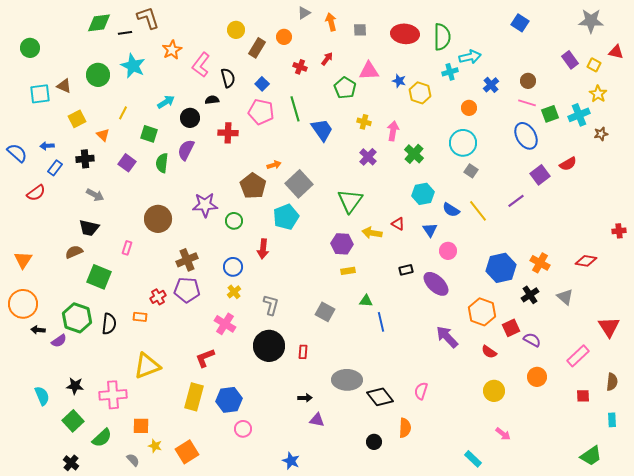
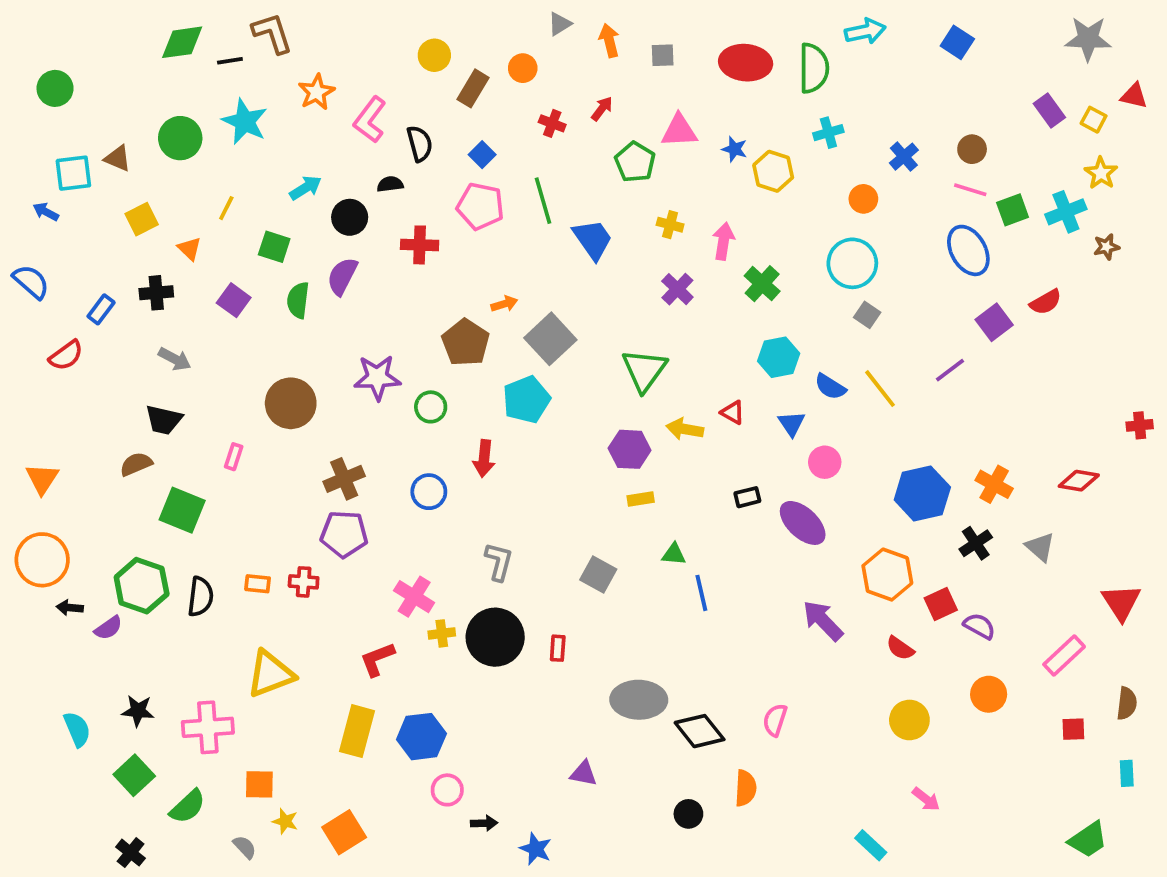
cyan arrow: (470, 57) -> (865, 31), moved
blue arrow: (47, 146) -> (46, 212), moved, turned 32
yellow cross: (234, 292) -> (442, 633), moved, turned 32
red cross: (158, 297) -> (304, 582), moved, turned 35
black arrow: (305, 398) -> (484, 823), moved

